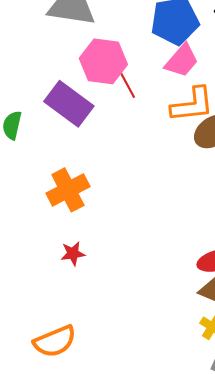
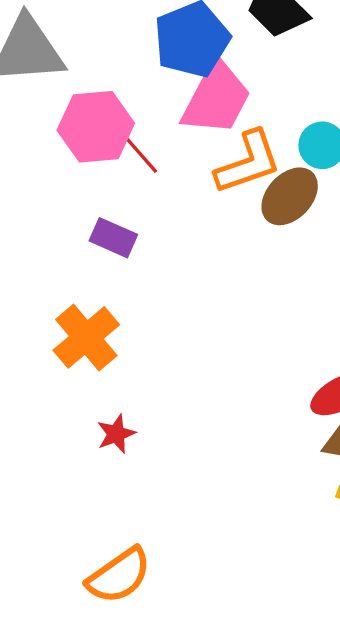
pink trapezoid: (182, 61) -> (216, 98), size x1.4
purple rectangle: (69, 104) -> (113, 238), moved, size x0.6

